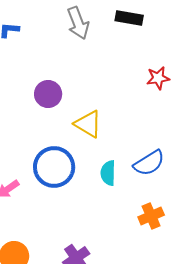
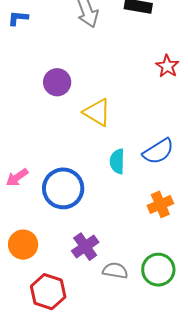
red star: (158, 78) -> (167, 66), turned -30
blue circle: (54, 167) -> (63, 188), moved

